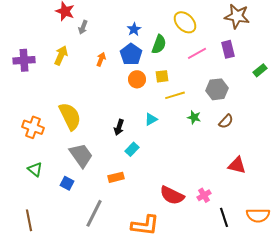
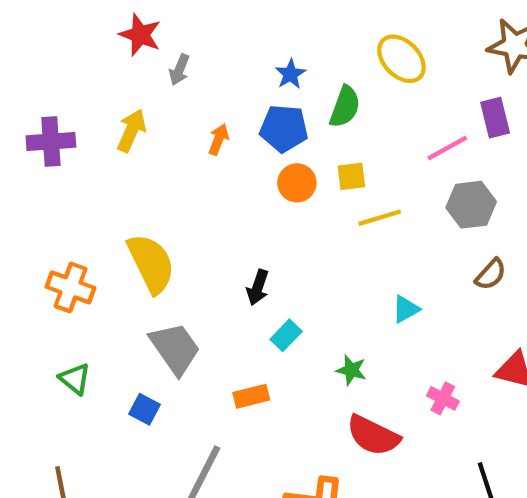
pink line: (197, 53) -> (447, 148), moved
blue pentagon: (131, 54) -> (284, 128), turned -30
green star: (194, 117) -> (351, 370), moved
cyan triangle: (151, 119) -> (406, 309), moved
pink cross: (204, 195) -> (443, 398), moved, turned -32

